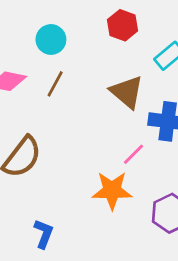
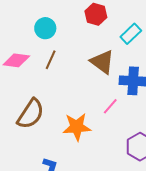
orange star: (112, 190) -> (77, 127), moved

